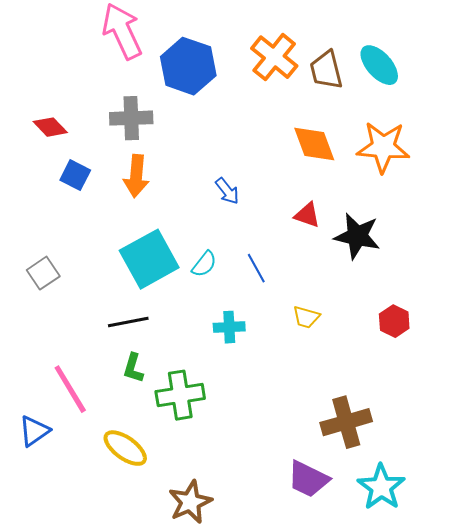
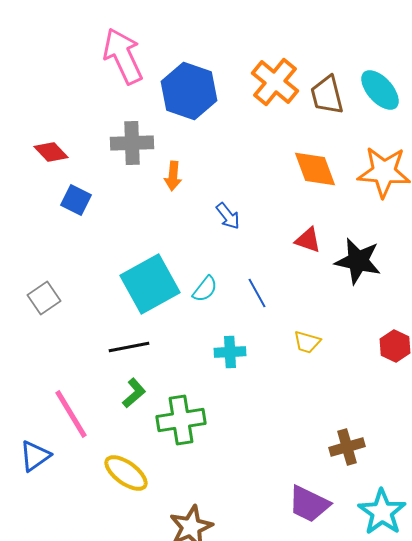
orange arrow: (136, 176) -> (173, 176), moved, size x0.7
green L-shape: (133, 368) -> (134, 393), turned -148
brown cross: (346, 422) -> (347, 447), size x0.7

